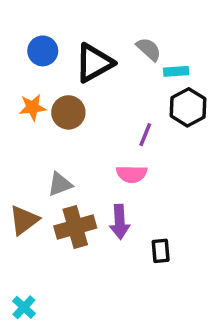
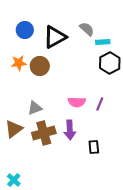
purple line: (145, 135) -> (100, 104), moved

